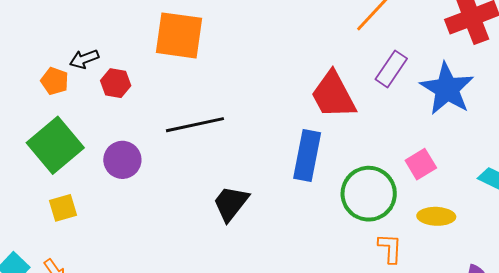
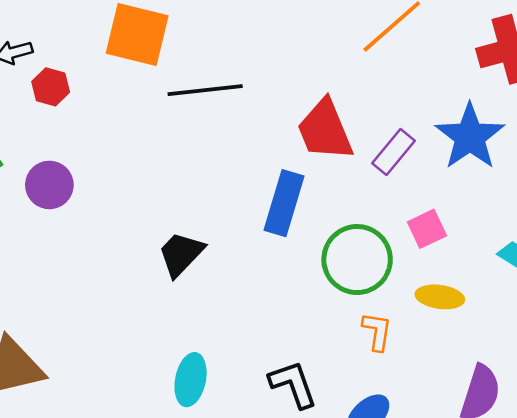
purple rectangle: (391, 69) -> (394, 152), moved
black line: (195, 125) -> (205, 90), moved

